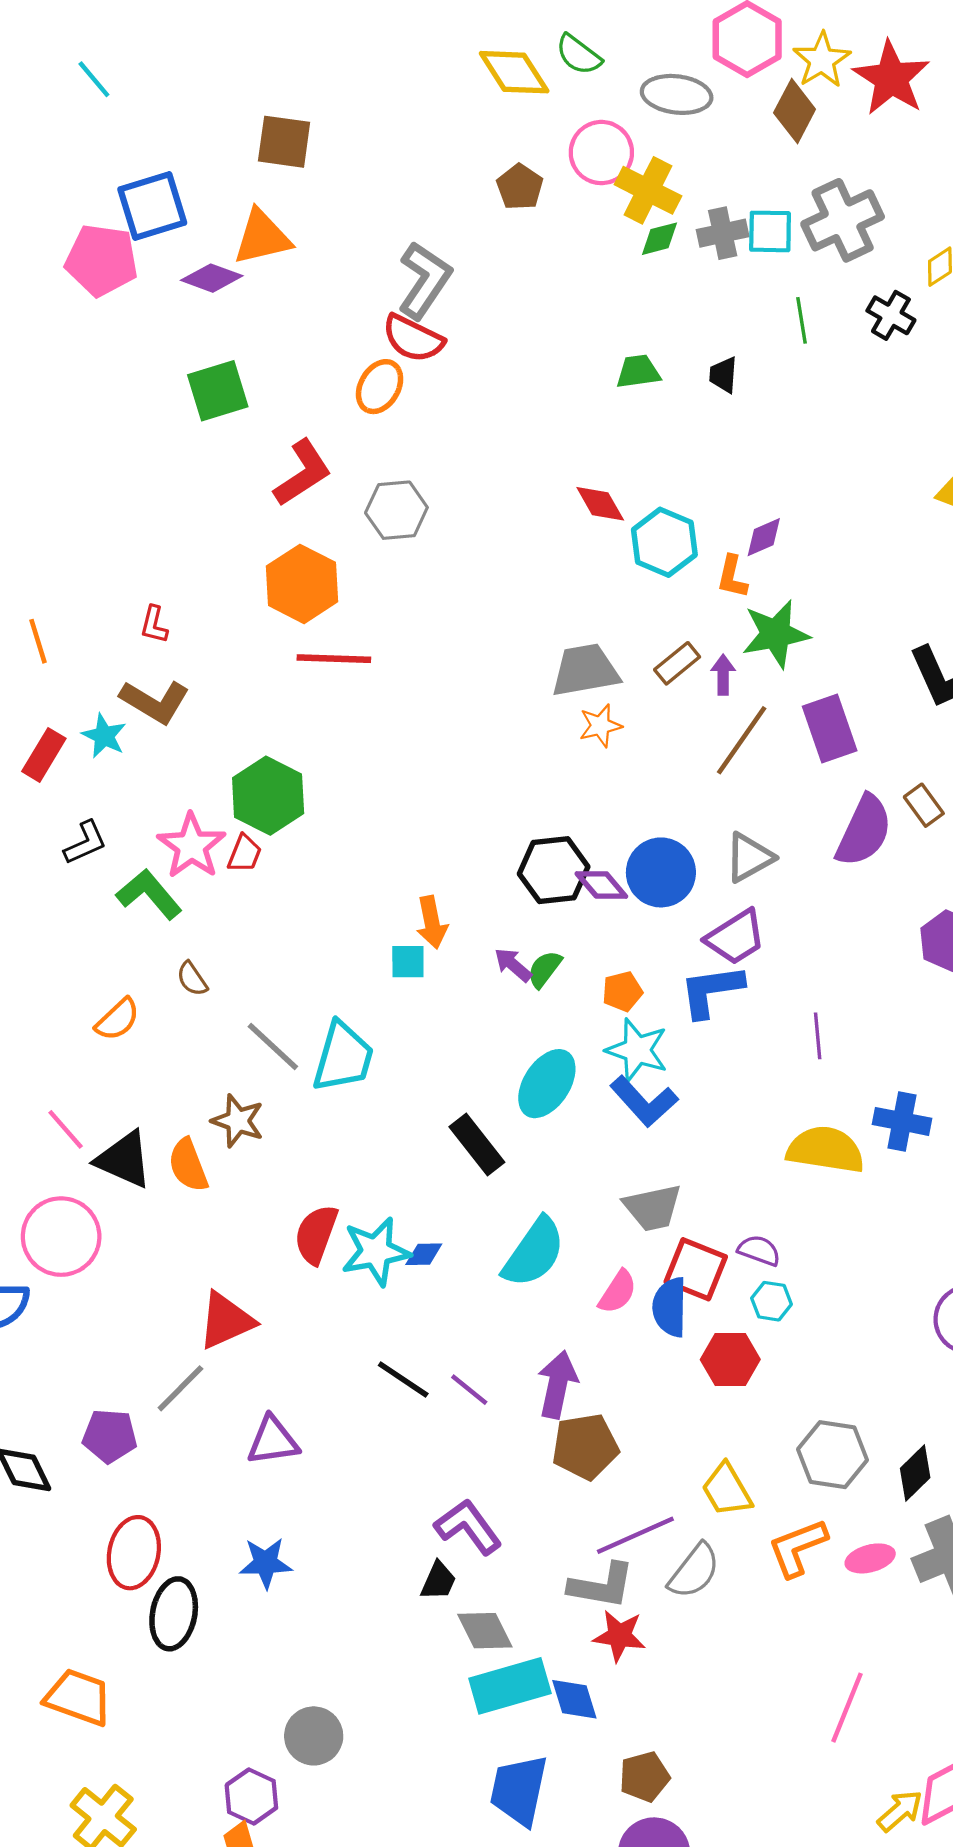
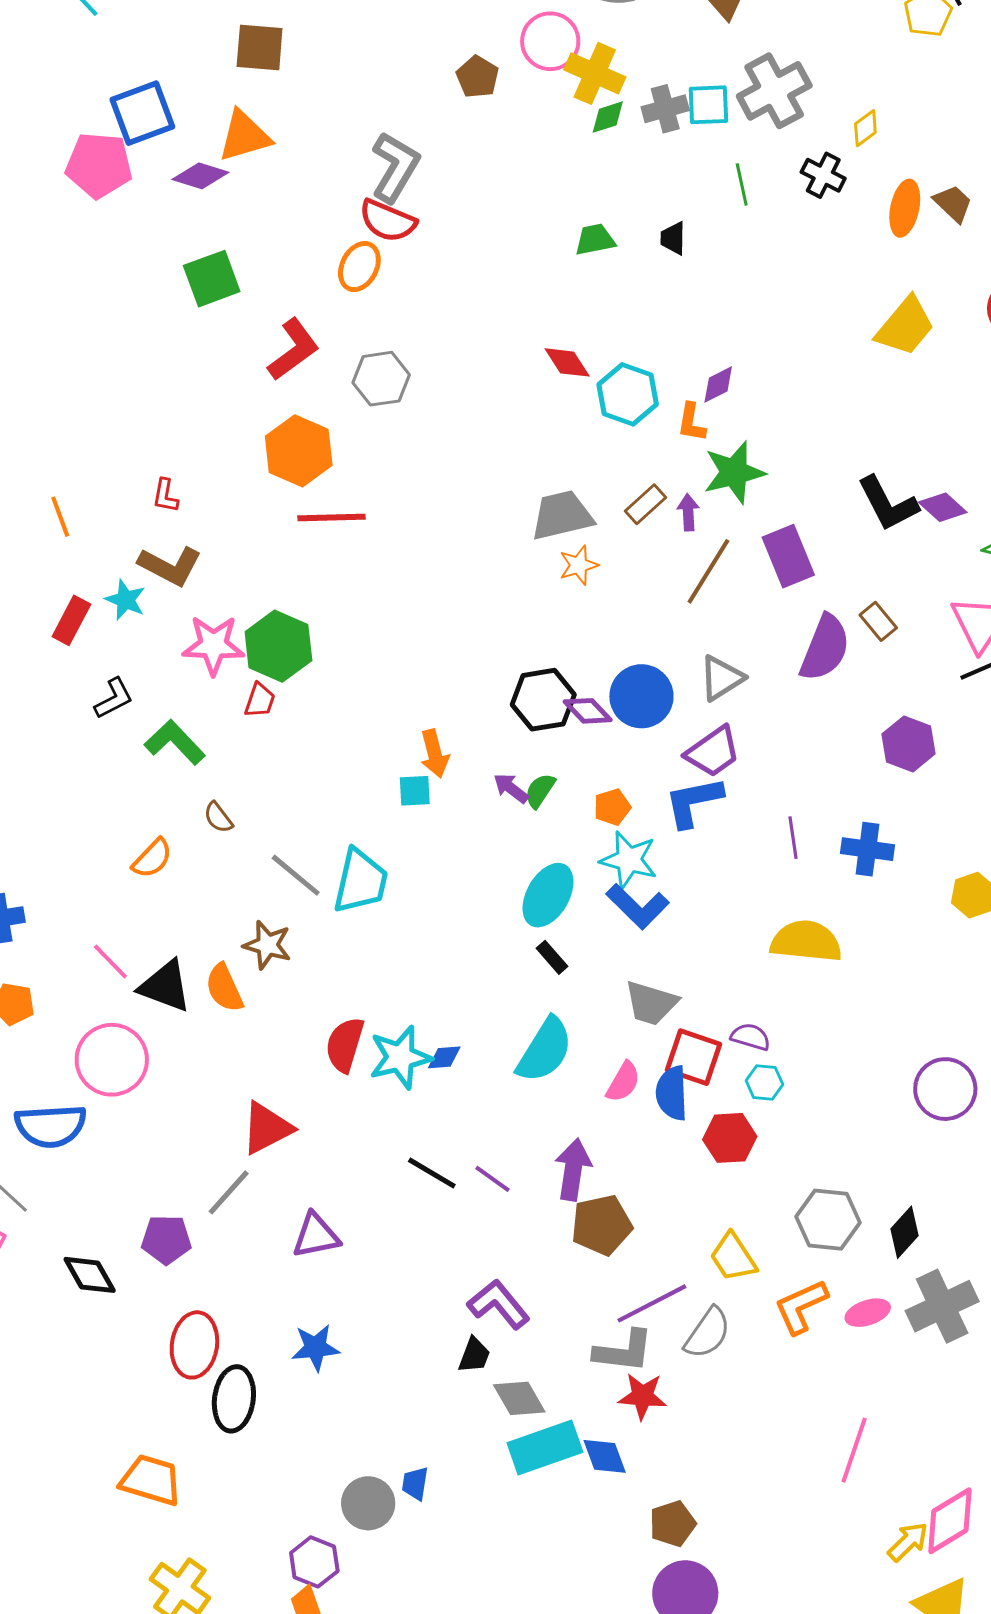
pink star: (192, 846) -> (213, 645), moved, turned -30
blue cross: (902, 1121) -> (868, 849), moved
black rectangle: (477, 1144) -> (552, 957), moved, size x0.6
gray trapezoid: (653, 1208) -> (651, 1003), turned 32
blue trapezoid: (519, 1790) -> (415, 1483), moved, size x0.5

